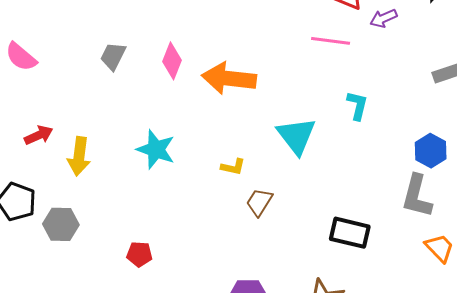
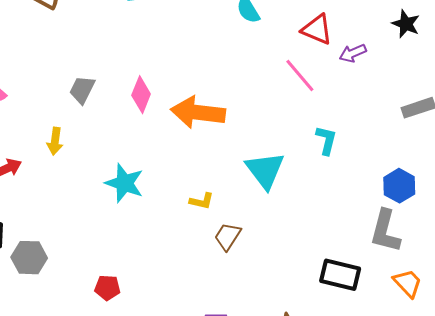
pink line: (331, 41) -> (300, 75), turned 42
yellow arrow: (79, 156) -> (55, 141), moved, size x0.7
black rectangle: (350, 233) -> (340, 275), moved

